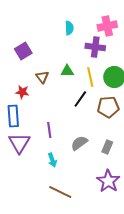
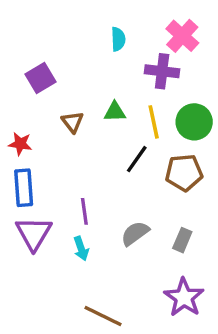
pink cross: (107, 26) -> (182, 36), turned -36
red star: (22, 92) -> (20, 144), moved
cyan arrow: (52, 160) -> (81, 249), moved

